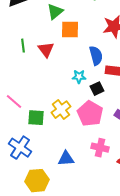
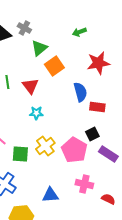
orange square: (70, 30) -> (54, 66), turned -36
cyan star: (79, 77) -> (36, 113), moved
black square: (97, 89) -> (92, 134), moved

